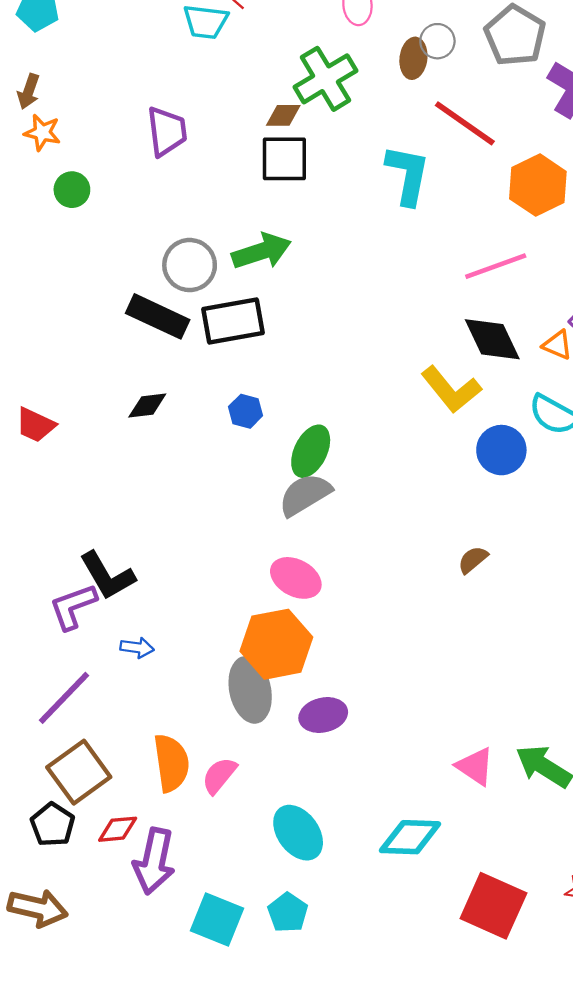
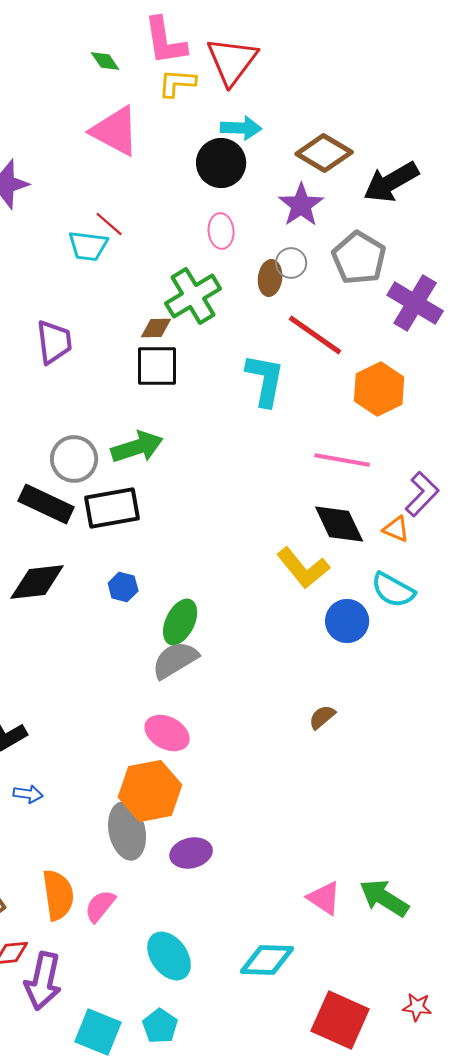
pink line: (496, 266) -> (342, 460), turned 30
black diamond: (147, 405) -> (37, 582), size x1.6

